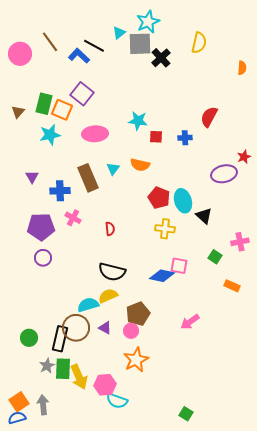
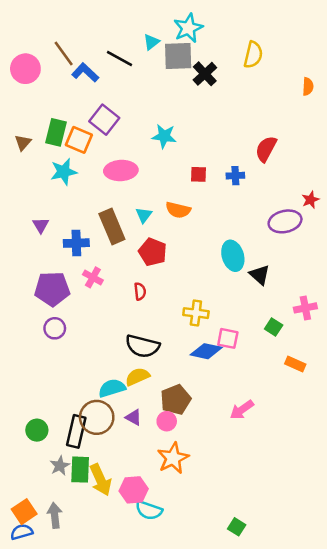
blue L-shape: (79, 56) -> (85, 73), moved
cyan star: (138, 121) -> (164, 136), moved
red pentagon: (159, 198) -> (153, 252), moved
yellow cross: (165, 229) -> (196, 313), moved

